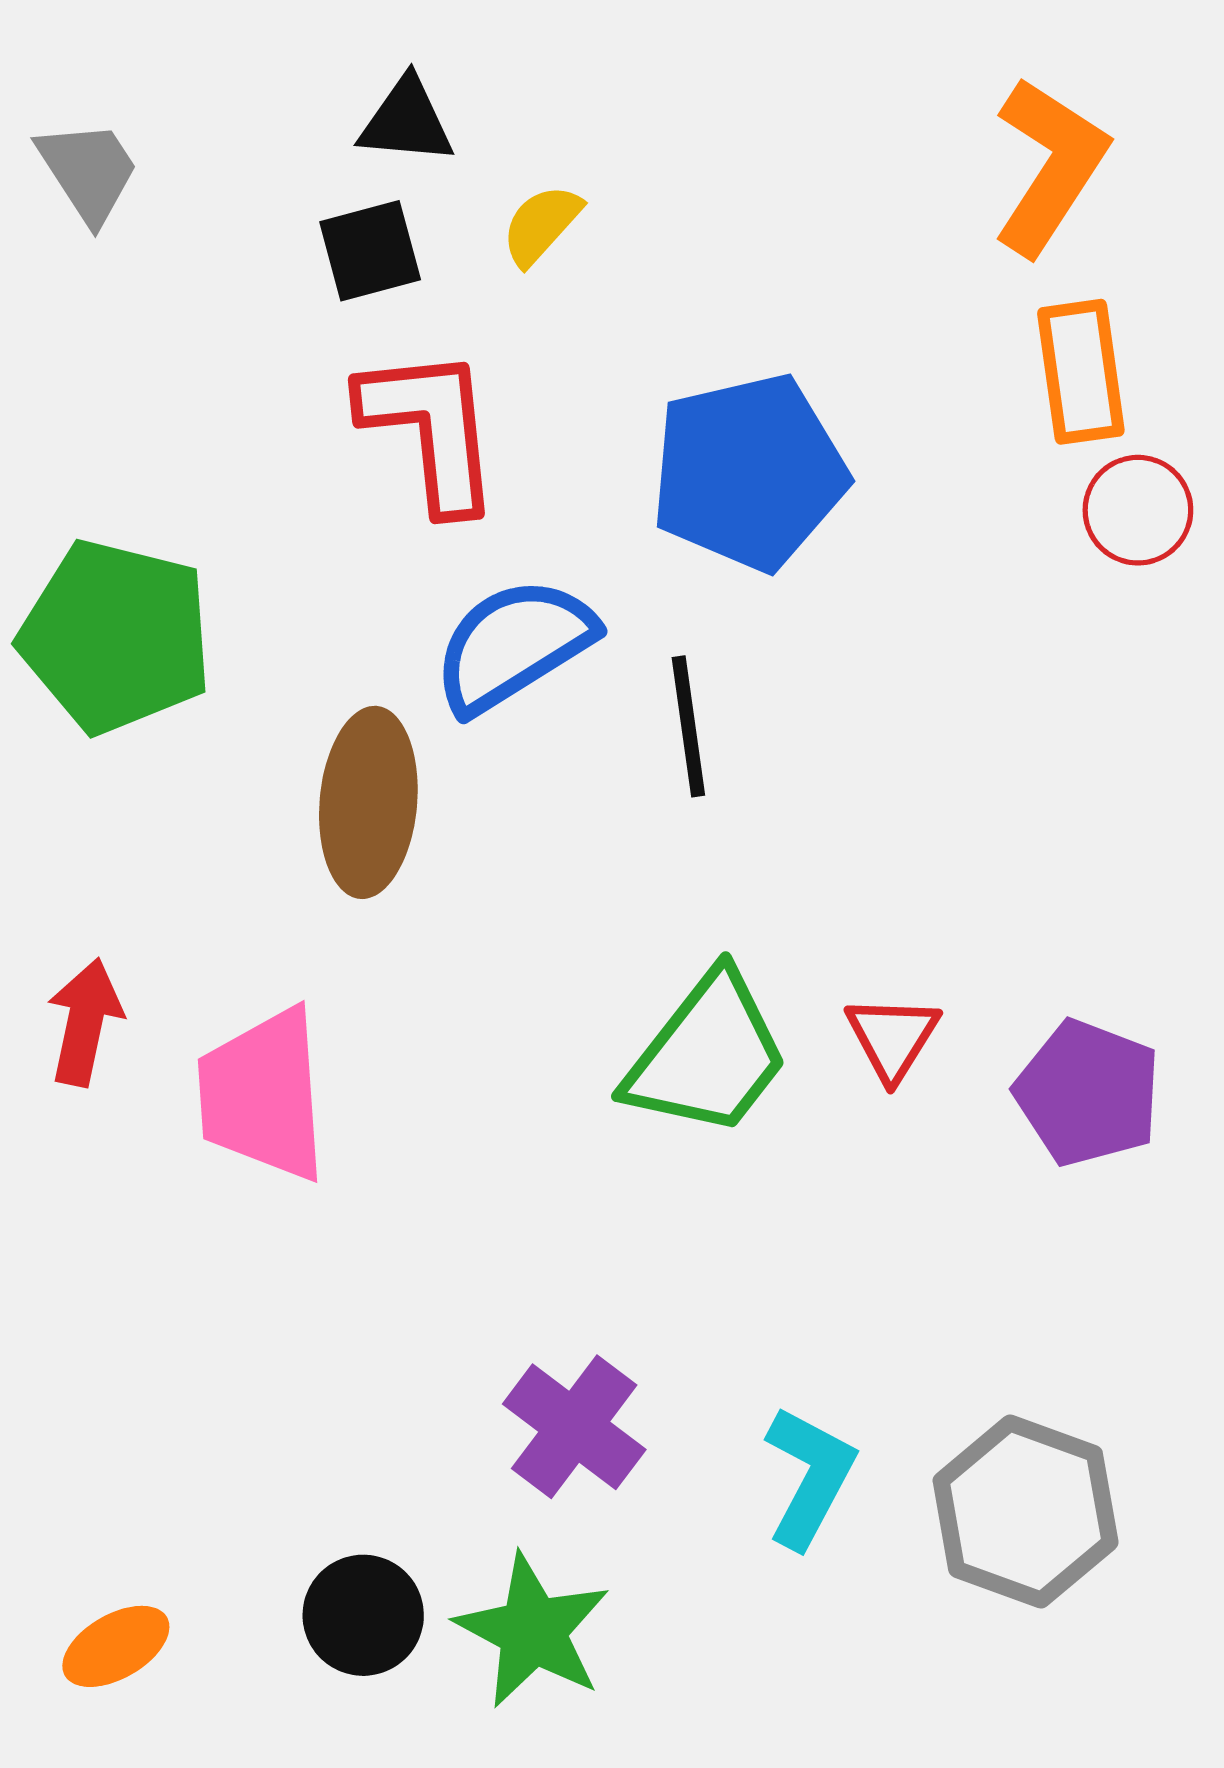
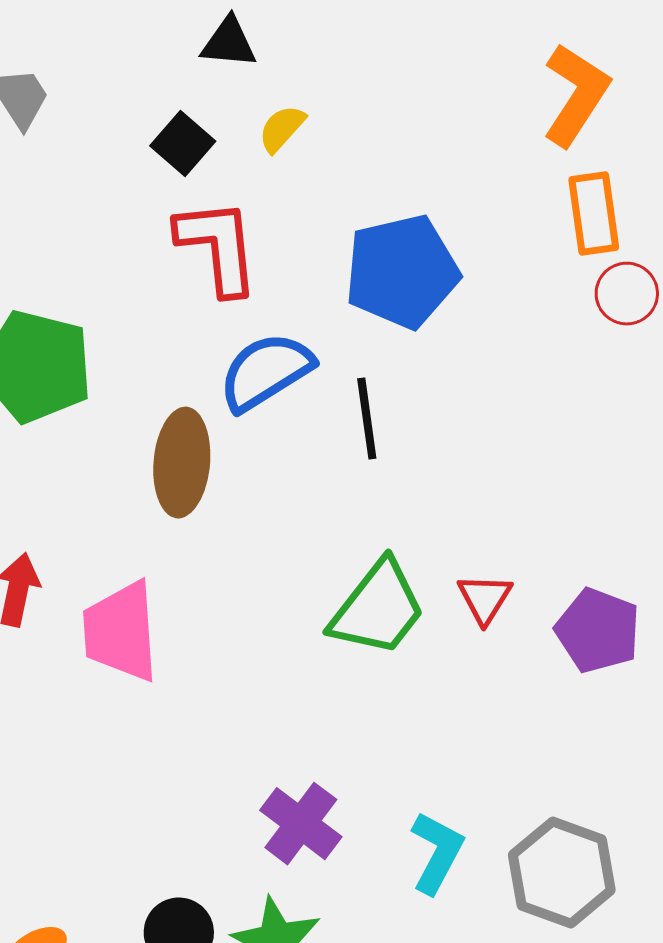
black triangle: (406, 121) -> (229, 43), moved
black square: (370, 251) -> (183, 144), turned -34

